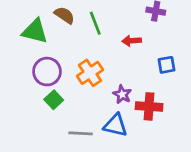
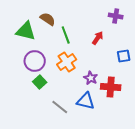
green line: (95, 23) -> (66, 35), moved
red arrow: (132, 41) -> (98, 38), turned 128
gray line: (81, 133) -> (60, 107), turned 36

